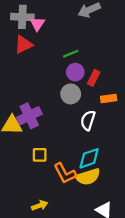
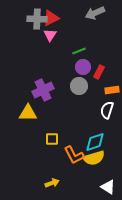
pink triangle: (37, 24) -> (50, 35), moved
red triangle: (24, 44) -> (51, 18), moved
purple cross: (29, 116) -> (43, 90), moved
white semicircle: (88, 120) -> (107, 110), moved

